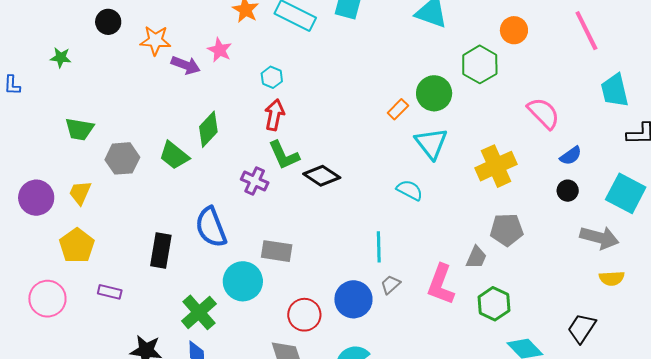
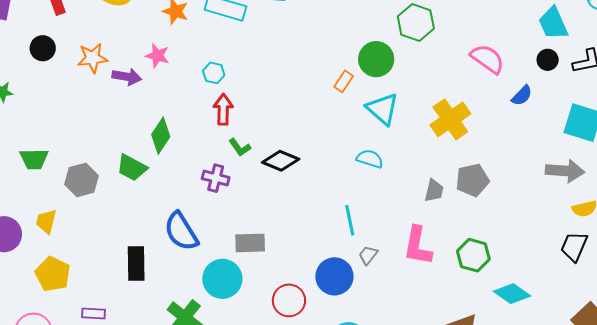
green L-shape: (284, 155) -> (240, 147), size x0.7
black circle: (568, 191) -> (548, 60), moved
gray trapezoid: (476, 257) -> (434, 191), moved
black trapezoid: (582, 328) -> (574, 246), moved

